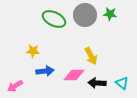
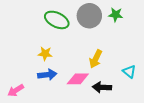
yellow star: (33, 51) -> (45, 54), moved
yellow arrow: (91, 56) -> (96, 59), turned 54
cyan triangle: (122, 83) -> (129, 71), moved

